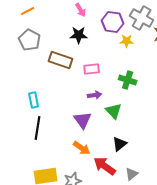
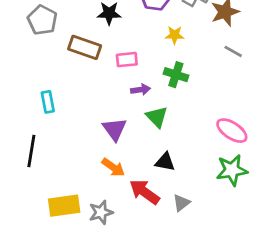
yellow star: (127, 41) -> (175, 35), moved
purple arrow: (95, 95) -> (140, 90), moved
black line: (38, 128) -> (31, 151), moved
black triangle: (120, 144) -> (165, 162), turned 49

